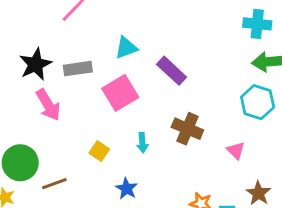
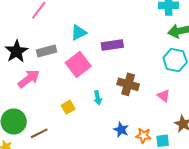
purple rectangle: (172, 71) -> (112, 45), turned -45
pink arrow: (48, 105) -> (29, 79), turned -90
yellow square: (99, 151) -> (68, 107), turned 32
blue star: (127, 189) -> (121, 130), moved

